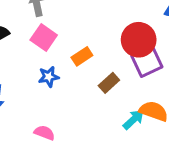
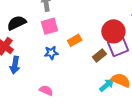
pink square: (44, 38) -> (49, 26), turned 36
brown rectangle: (109, 83) -> (99, 56), moved

